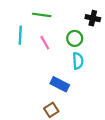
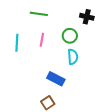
cyan line: (20, 35) -> (17, 43), moved
pink line: (45, 43) -> (42, 40), turned 40

